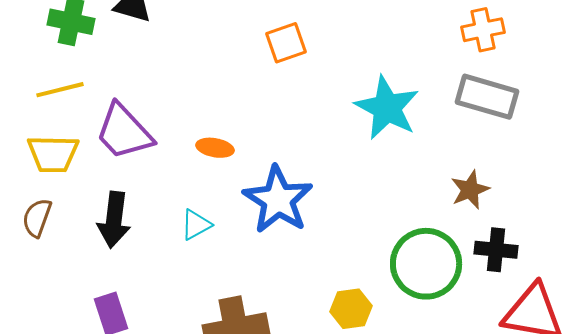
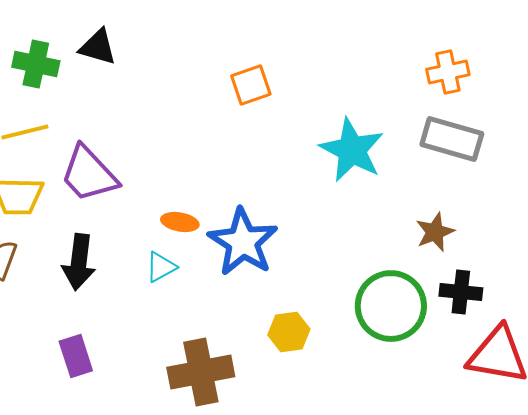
orange ellipse: (215, 148) -> (180, 222), moved
yellow hexagon: (351, 309) -> (289, 332), moved

